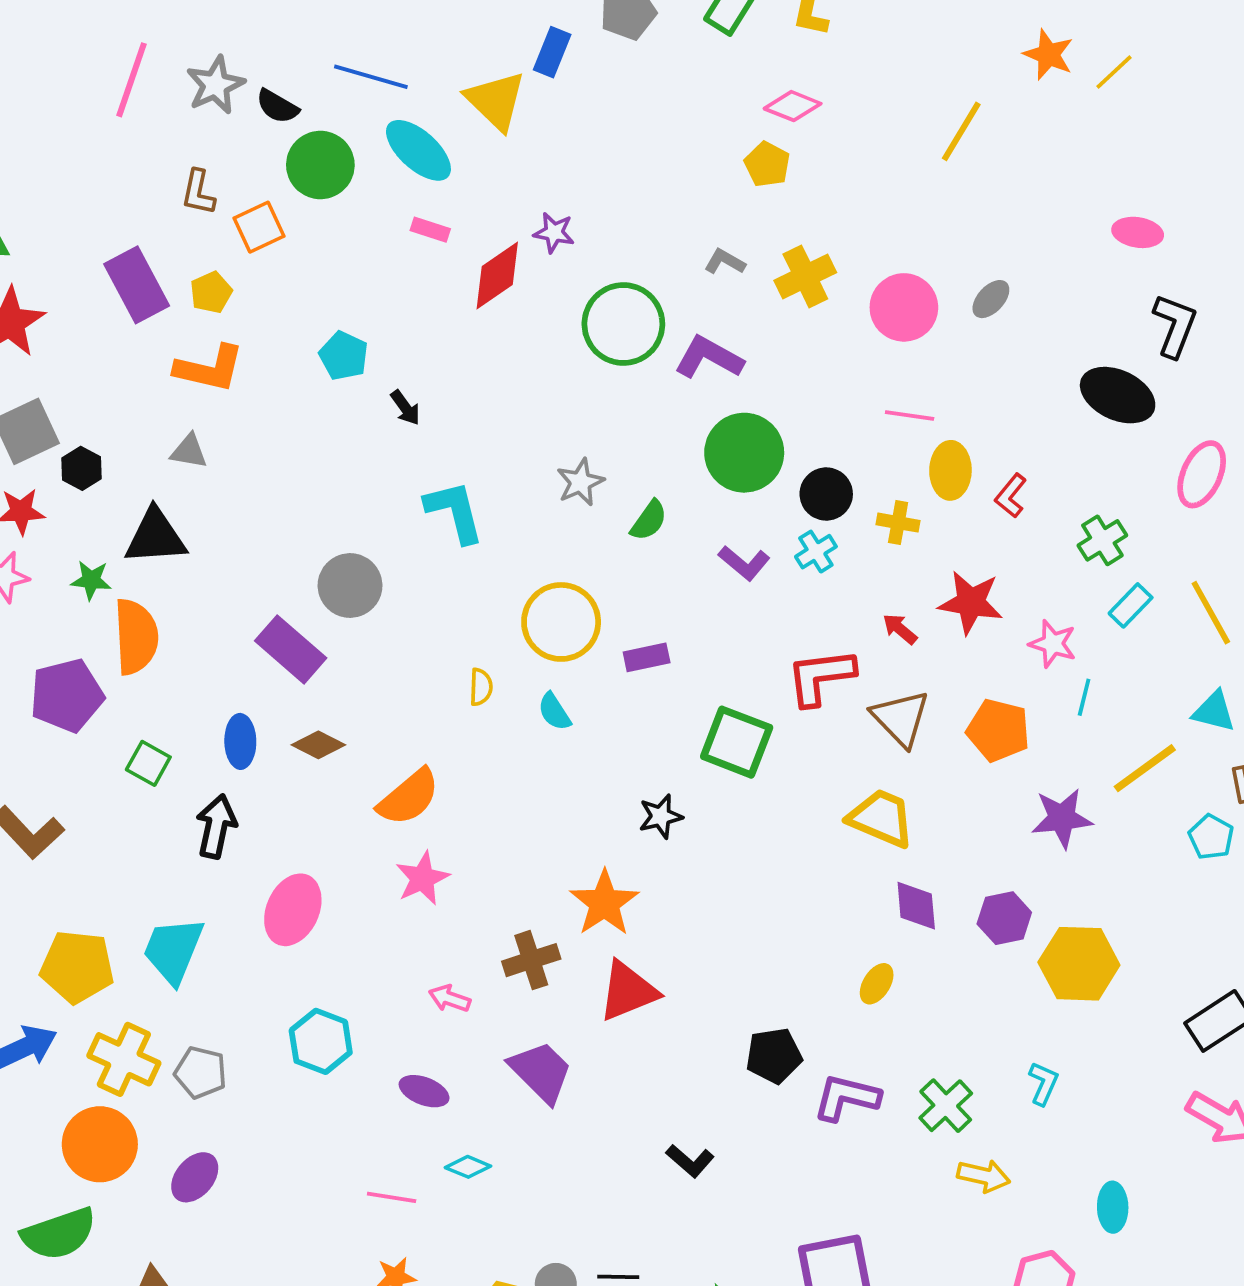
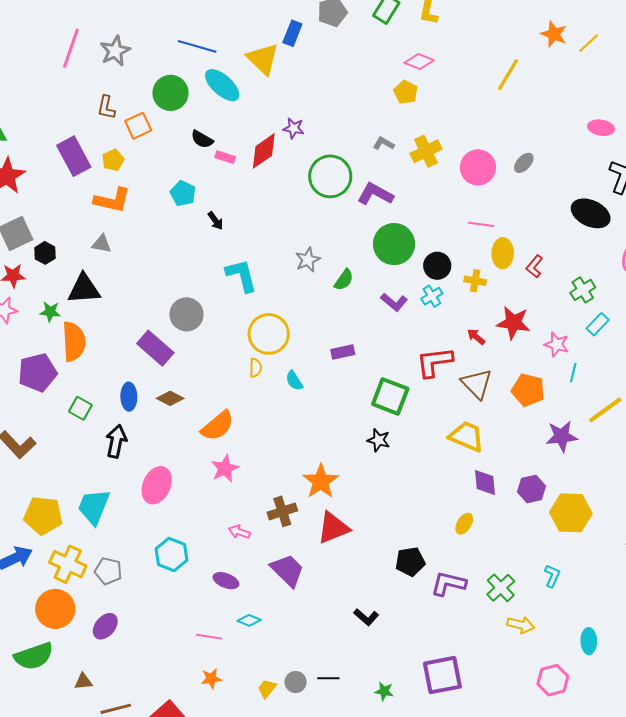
black semicircle: (277, 106) -> (202, 139), moved
pink rectangle: (430, 230) -> (225, 157), moved
yellow circle: (561, 622) -> (269, 334), moved
black star: (661, 816) -> (379, 440), moved, turned 30

